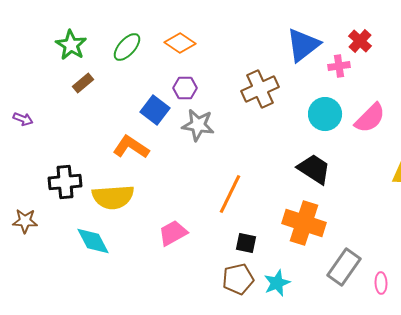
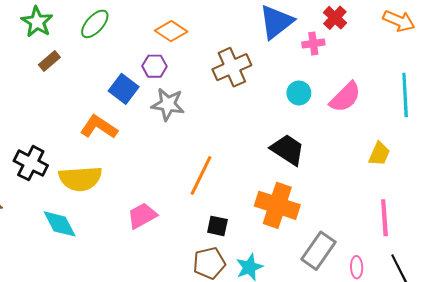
orange diamond: (180, 43) -> (171, 31), moved
cyan circle: (325, 114) -> (299, 93), size x0.7
black cross: (65, 182) -> (31, 163), turned 32

